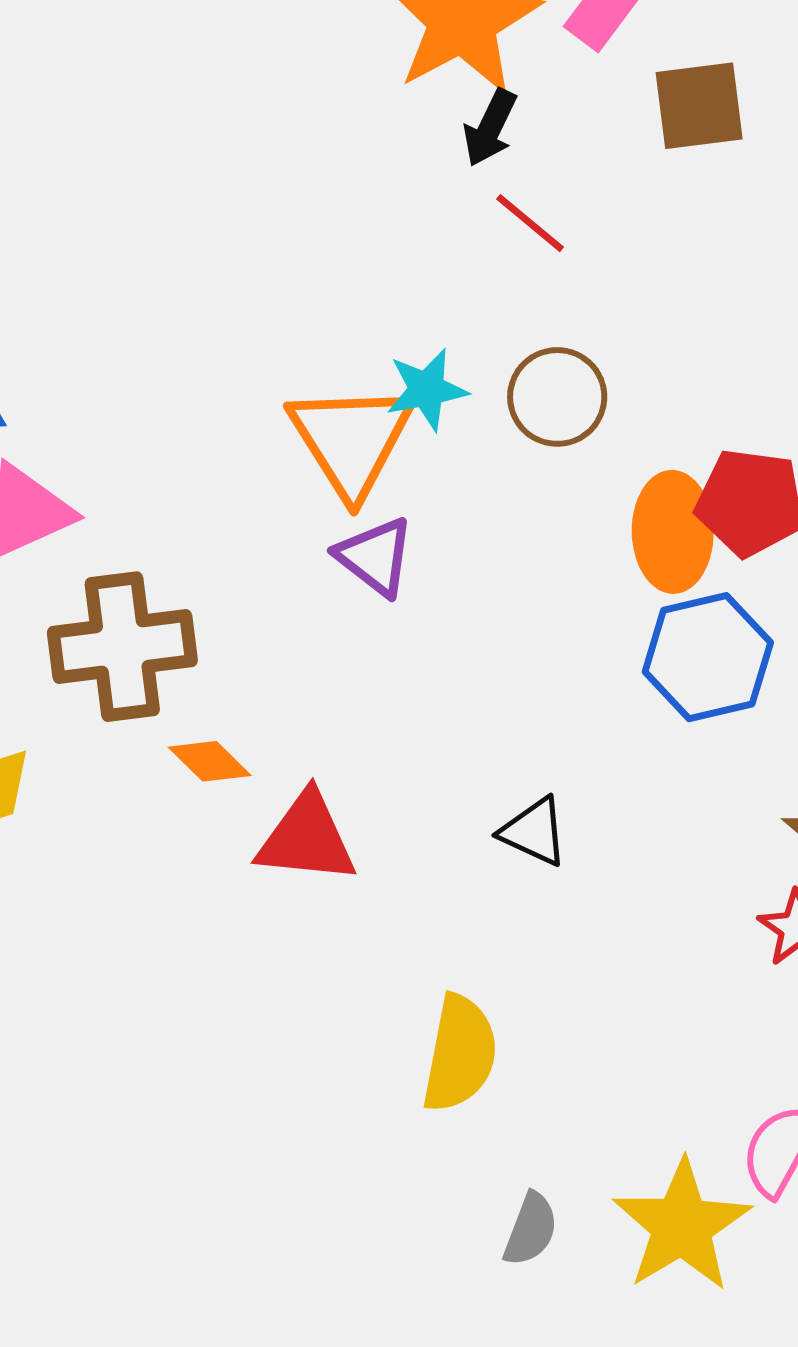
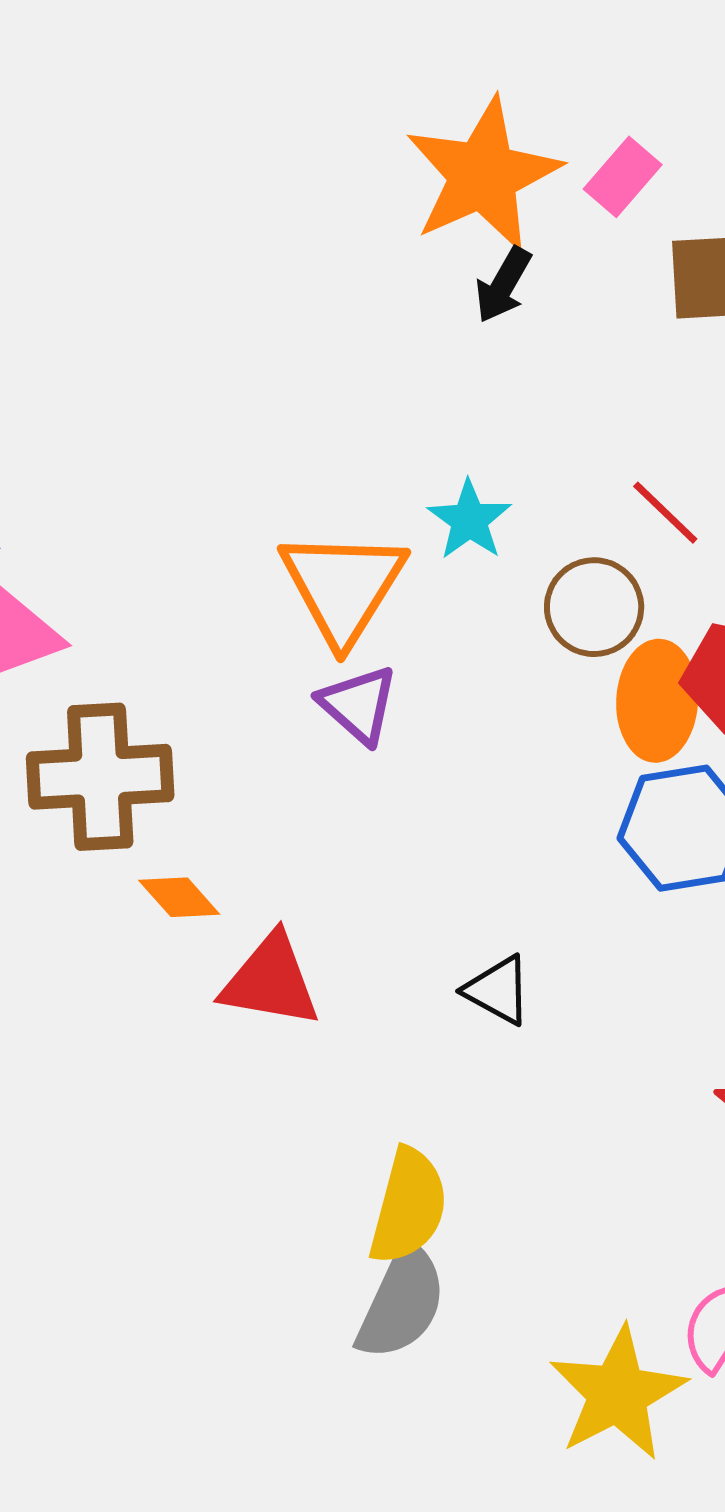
red line: (530, 223) -> (665, 513), moved
cyan star: (427, 389) -> (469, 520), moved, turned -30
brown circle: (557, 397) -> (594, 607), moved
gray semicircle: (531, 1229) -> (401, 1302), moved, size x1.6

